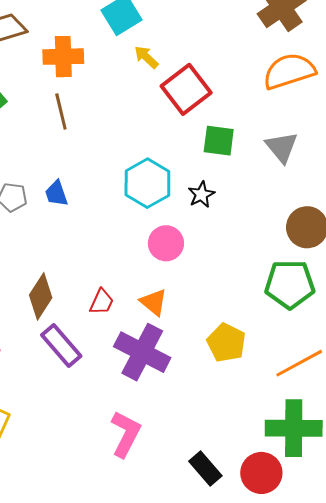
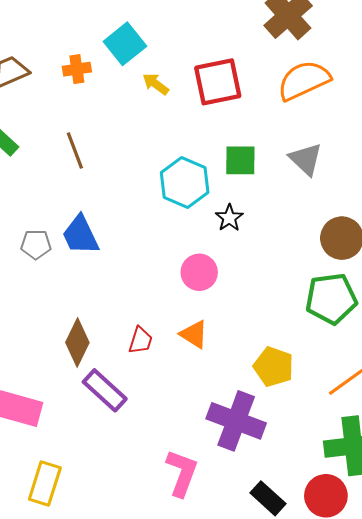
orange cross: (63, 57) -> (77, 69), moved, size x0.7
red square: (186, 89) -> (218, 82), moved, turned 33
cyan hexagon: (147, 183) -> (185, 182), moved
blue trapezoid: (56, 194) -> (80, 235), size x1.5
purple cross: (142, 352) -> (236, 421), moved

